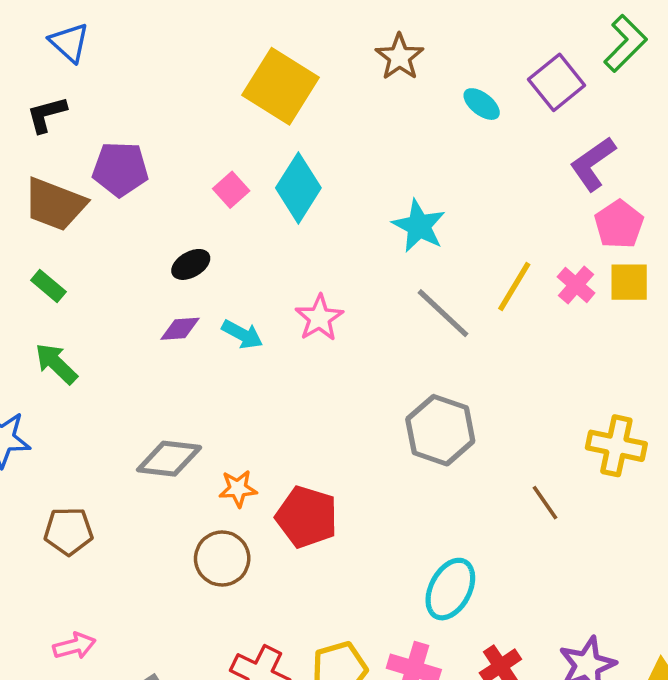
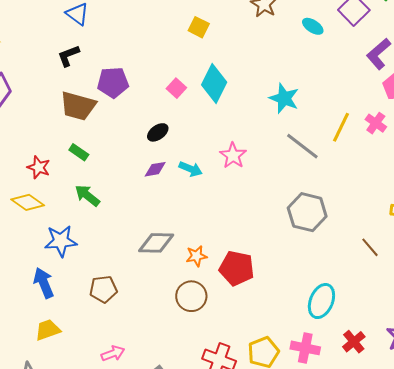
yellow square: (281, 86) -> (199, 27), size x0.5

